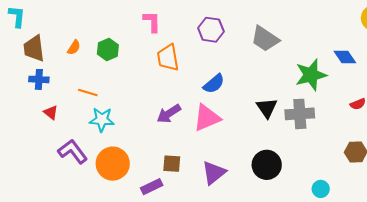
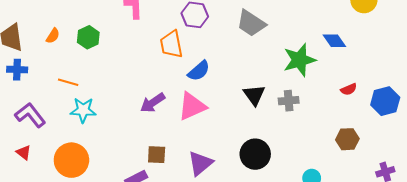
orange trapezoid: (168, 58) -> (171, 44), moved
red triangle: (51, 112) -> (24, 153), moved
gray cross: (300, 114) -> (289, 101), size x0.7
purple L-shape: (73, 151) -> (30, 115), moved
orange circle: (113, 164) -> (71, 160), moved

